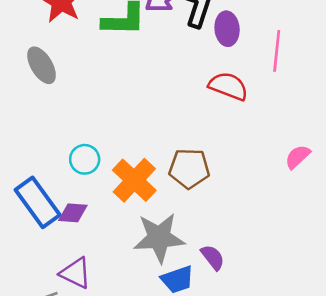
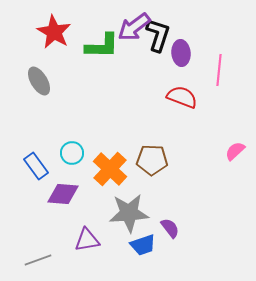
blue rectangle: (38, 202) -> (36, 166), moved, size x0.7
purple diamond: (73, 213) -> (63, 194), size x1.4
purple triangle: (75, 273) -> (87, 240), moved, turned -36

